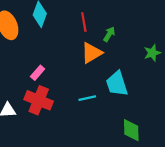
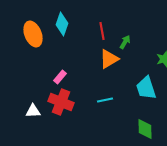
cyan trapezoid: (117, 84) -> (146, 88), moved

